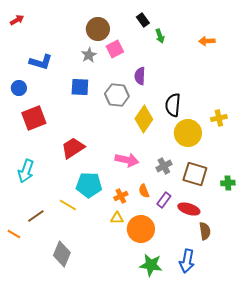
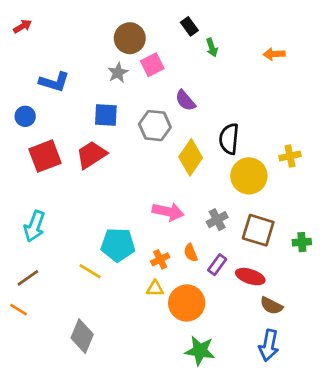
purple semicircle: (140, 76) -> (185, 100), turned -42
red trapezoid: (73, 148) -> (91, 155), moved
brown line: (36, 216) -> (28, 278), moved
brown semicircle: (205, 231) -> (271, 306), turned 126
blue arrow: (187, 261) -> (269, 345), moved

